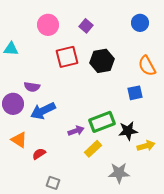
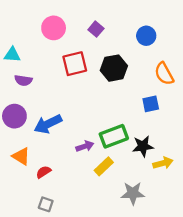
blue circle: (140, 23) -> (146, 36), moved
purple semicircle: (32, 87) -> (23, 80), moved
gray square: (53, 183) -> (46, 204), moved

